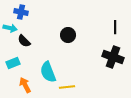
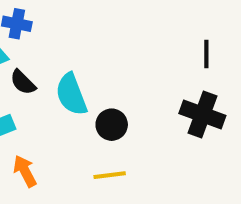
black circle: (68, 35) -> (112, 125), moved
cyan semicircle: (48, 72) -> (71, 94), moved

